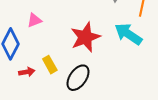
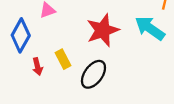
red arrow: (27, 72) -> (38, 66), turned 84

